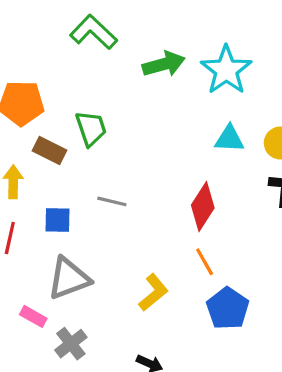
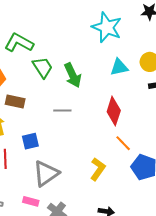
green L-shape: (94, 32) -> (19, 43), moved
green arrow: (164, 64) -> (73, 75), moved, turned 95
green trapezoid: (91, 128) -> (43, 67), moved
gray line: (112, 201) -> (62, 110), moved

